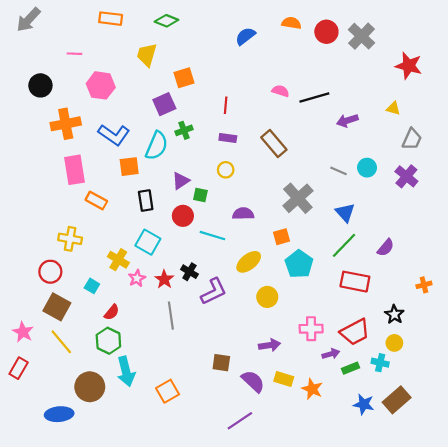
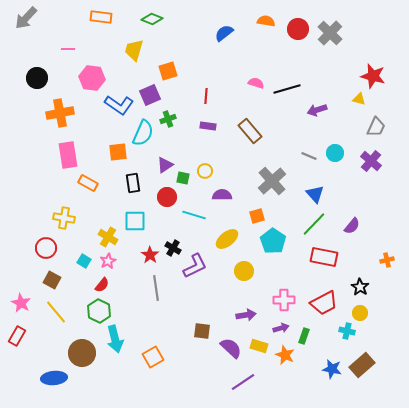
red star: (409, 66) -> (373, 76), moved
blue L-shape: (114, 135) -> (119, 105), moved
yellow circle: (226, 170) -> (205, 171), moved
cyan square: (148, 242) -> (135, 221), turned -30
pink star: (137, 278) -> (108, 261), moved
brown square: (57, 307) -> (52, 280), size x0.7
purple arrow: (331, 354) -> (281, 328), moved
green rectangle: (351, 368) -> (304, 336), moved, turned -49
purple line: (240, 421) -> (243, 382), moved

